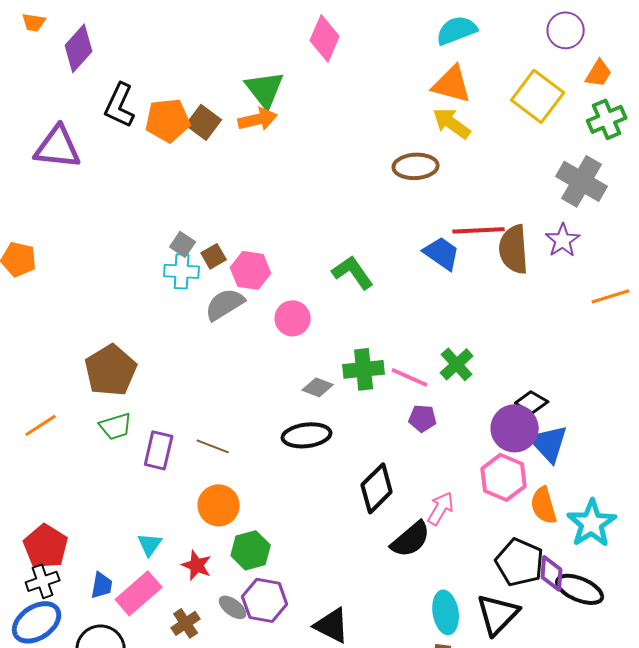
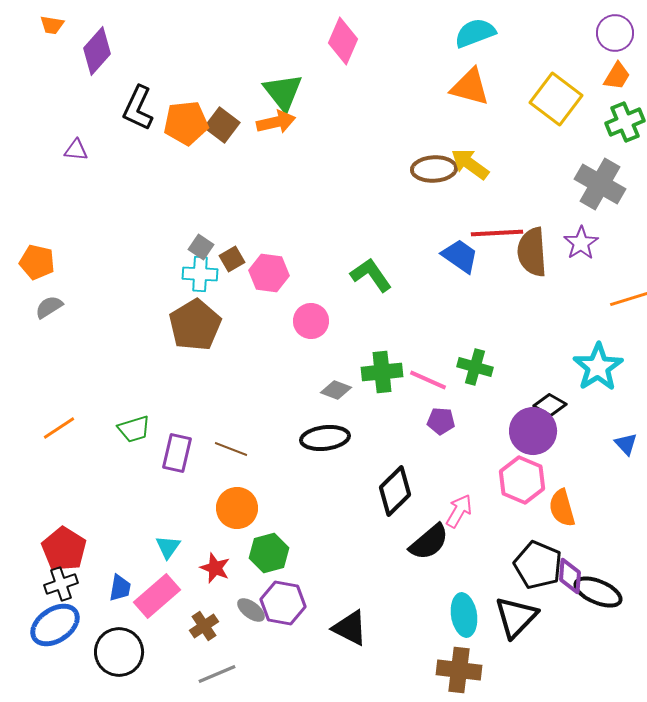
purple circle: (566, 30) -> (615, 33), moved
yellow arrow: (452, 123) -> (470, 164), moved
purple triangle: (58, 147) -> (76, 150), size x0.5
gray semicircle: (225, 304) -> (49, 307), moved, size x0.7
green cross: (457, 364) -> (475, 367), turned -32
brown pentagon: (111, 370) -> (195, 325), moved
blue triangle: (549, 443) -> (626, 444), moved, size x0.6
cyan star: (592, 523) -> (598, 367), moved

